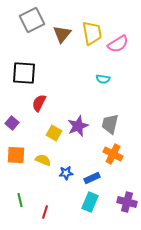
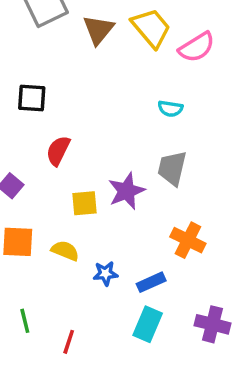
yellow trapezoid: (92, 33) -> (151, 28), turned -30
black square: (24, 73) -> (32, 98), size x0.7
gray trapezoid: (110, 124) -> (172, 168), moved
yellow square: (54, 133) -> (84, 203), turned -35

